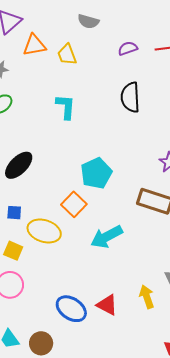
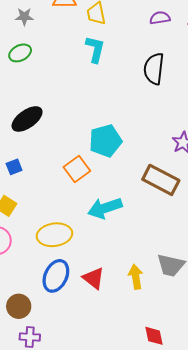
cyan L-shape: (66, 107) -> (95, 49), moved
blue square: (14, 213) -> (14, 167), turned -35
yellow ellipse: (44, 231) -> (54, 235), moved, turned -36
blue ellipse: (71, 309) -> (56, 276), turned 72

